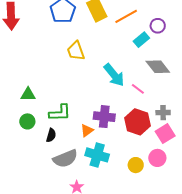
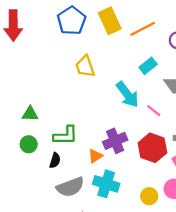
cyan rectangle: (141, 40) -> (148, 66), moved
purple cross: (104, 117) -> (115, 141), turned -30

